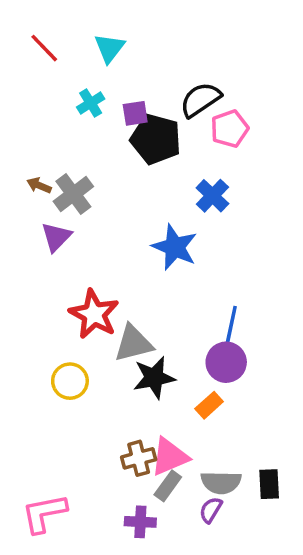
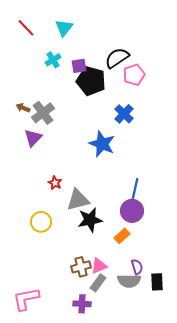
red star: (94, 314) -> (55, 183), size x0.5
pink triangle: (170, 457) -> (99, 266), size x0.7
purple semicircle: (211, 510) -> (137, 267), moved, turned 133

